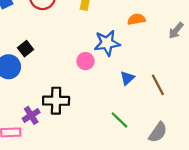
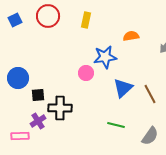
black square: (26, 49) -> (38, 95), moved, turned 32
blue triangle: (127, 78) -> (123, 88), size x1.5
green line: (119, 120) -> (116, 125), turned -30

